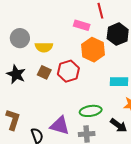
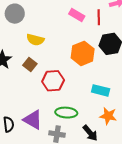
pink rectangle: (82, 25) -> (77, 15), moved
gray circle: (20, 38) -> (15, 14), moved
red hexagon: (68, 71) -> (53, 81), moved

